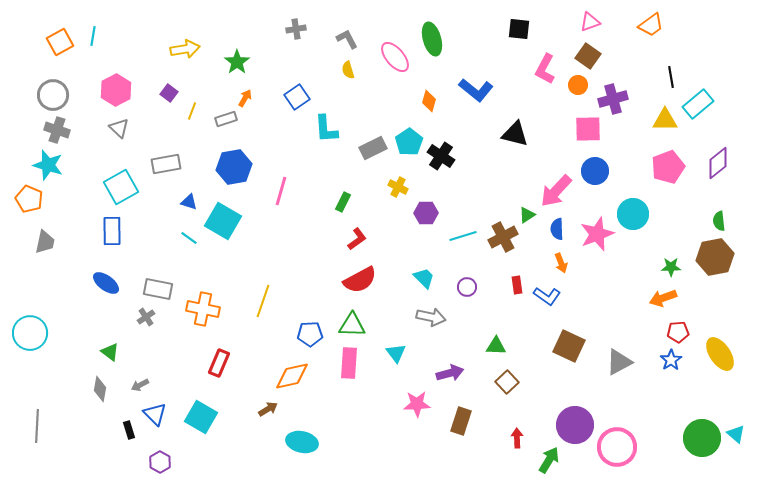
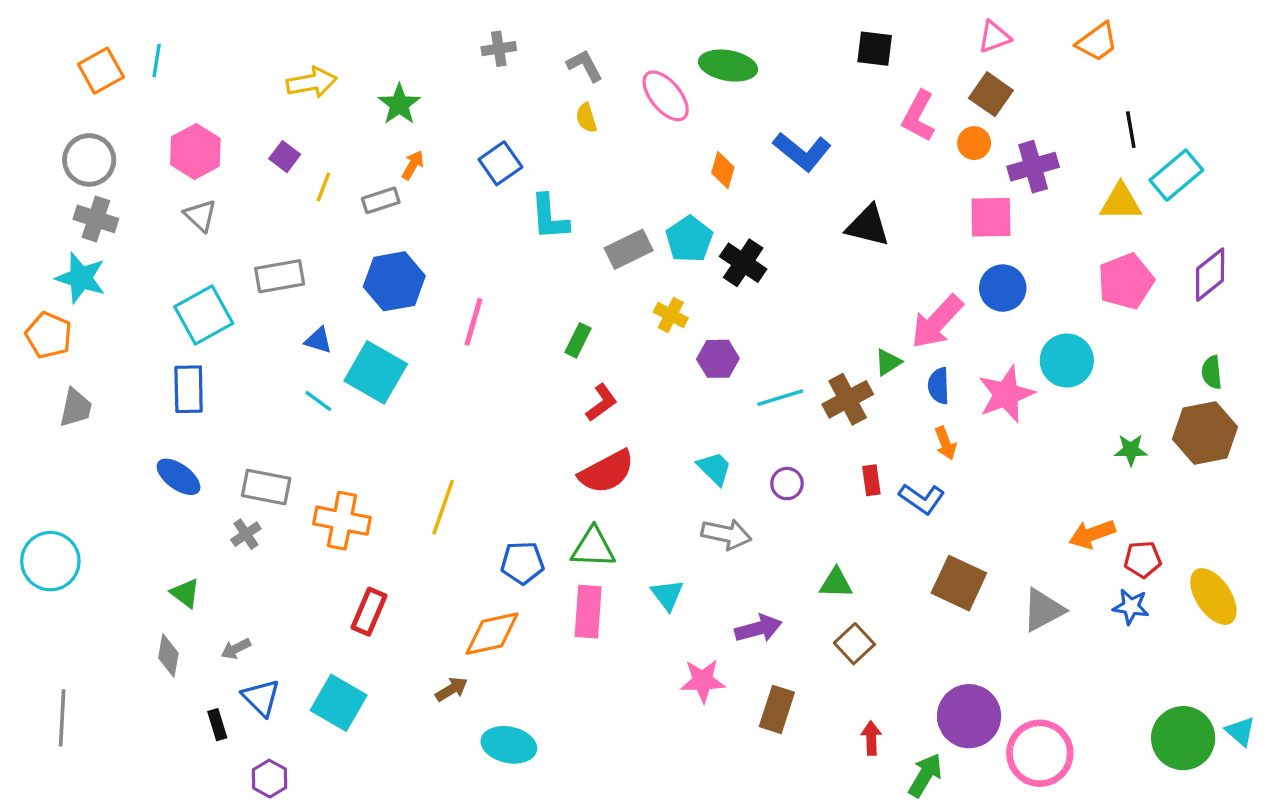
green ellipse: (432, 39) -> (728, 66), turned -64
orange arrow: (663, 298) -> (1092, 534), moved
blue star: (671, 360) -> (1131, 607), turned -30

